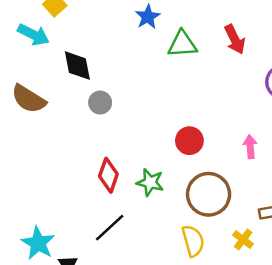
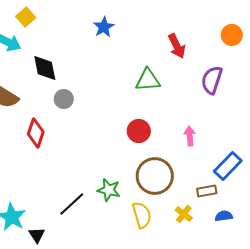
green triangle: (182, 44) -> (148, 80), moved
red diamond: (108, 175) -> (36, 133), moved
green star: (150, 182) -> (109, 190), moved

